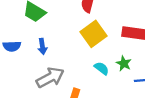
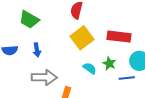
gray arrow: (50, 78) -> (44, 77), turned 30

